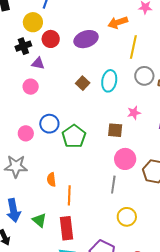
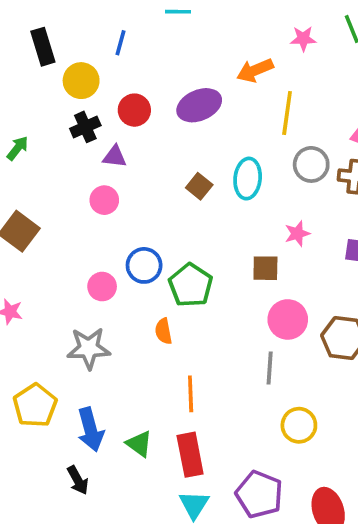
yellow circle: (33, 22) -> (81, 81), moved
orange semicircle: (51, 180) -> (164, 331), moved

